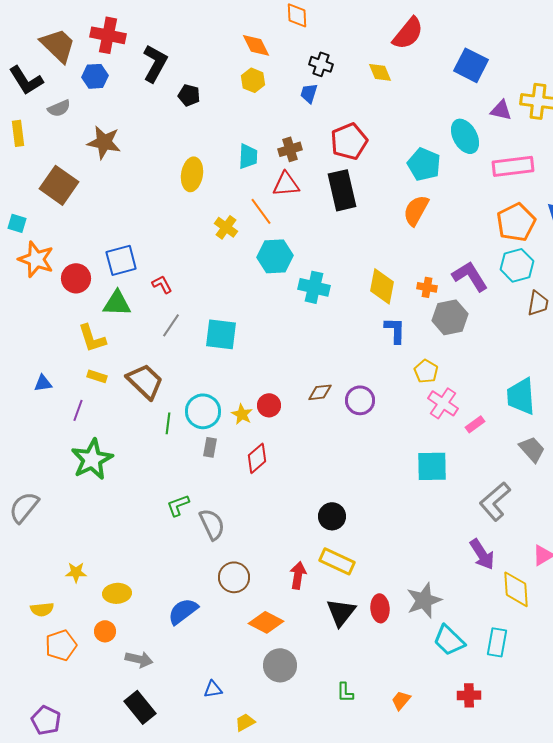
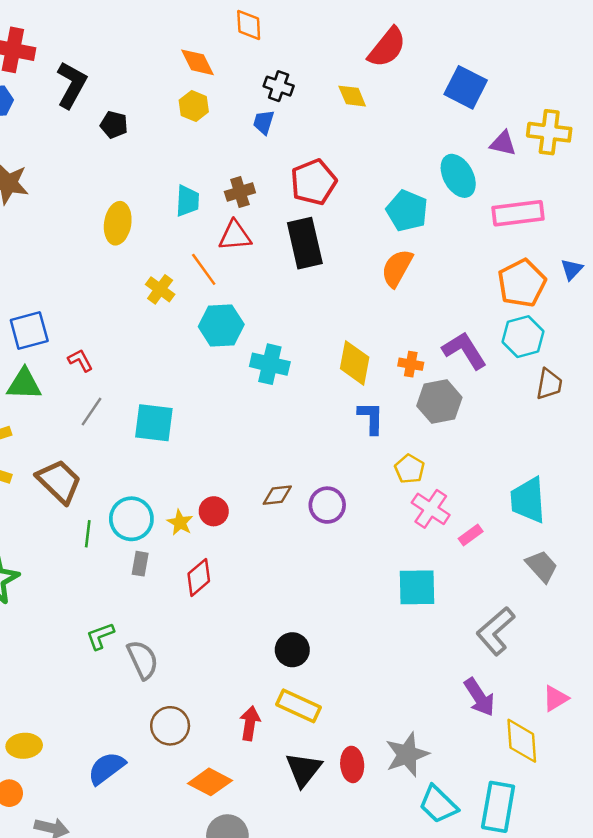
cyan rectangle: (497, 642) -> (498, 807), size x1.4

